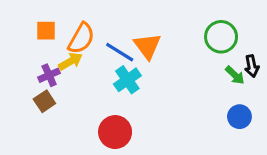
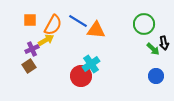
orange triangle: (147, 46) -> (96, 30), turned -48
blue line: (120, 52) -> (78, 21), moved
cyan cross: (127, 80) -> (91, 64), moved
red circle: (115, 132) -> (81, 76), moved

